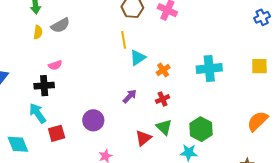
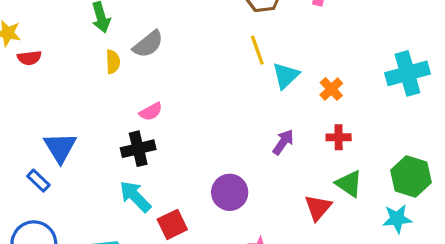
red cross: (163, 99) -> (339, 137), turned 32

